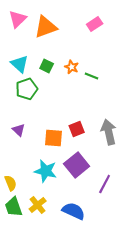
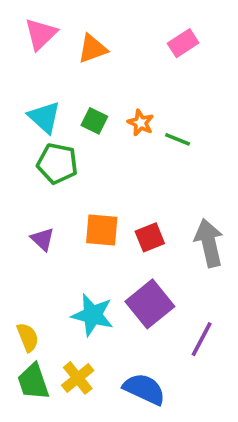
orange triangle: (46, 27) -> (92, 49), size x0.7
green pentagon: (27, 89) -> (57, 163), turned 30
orange square: (54, 138) -> (102, 230), moved

